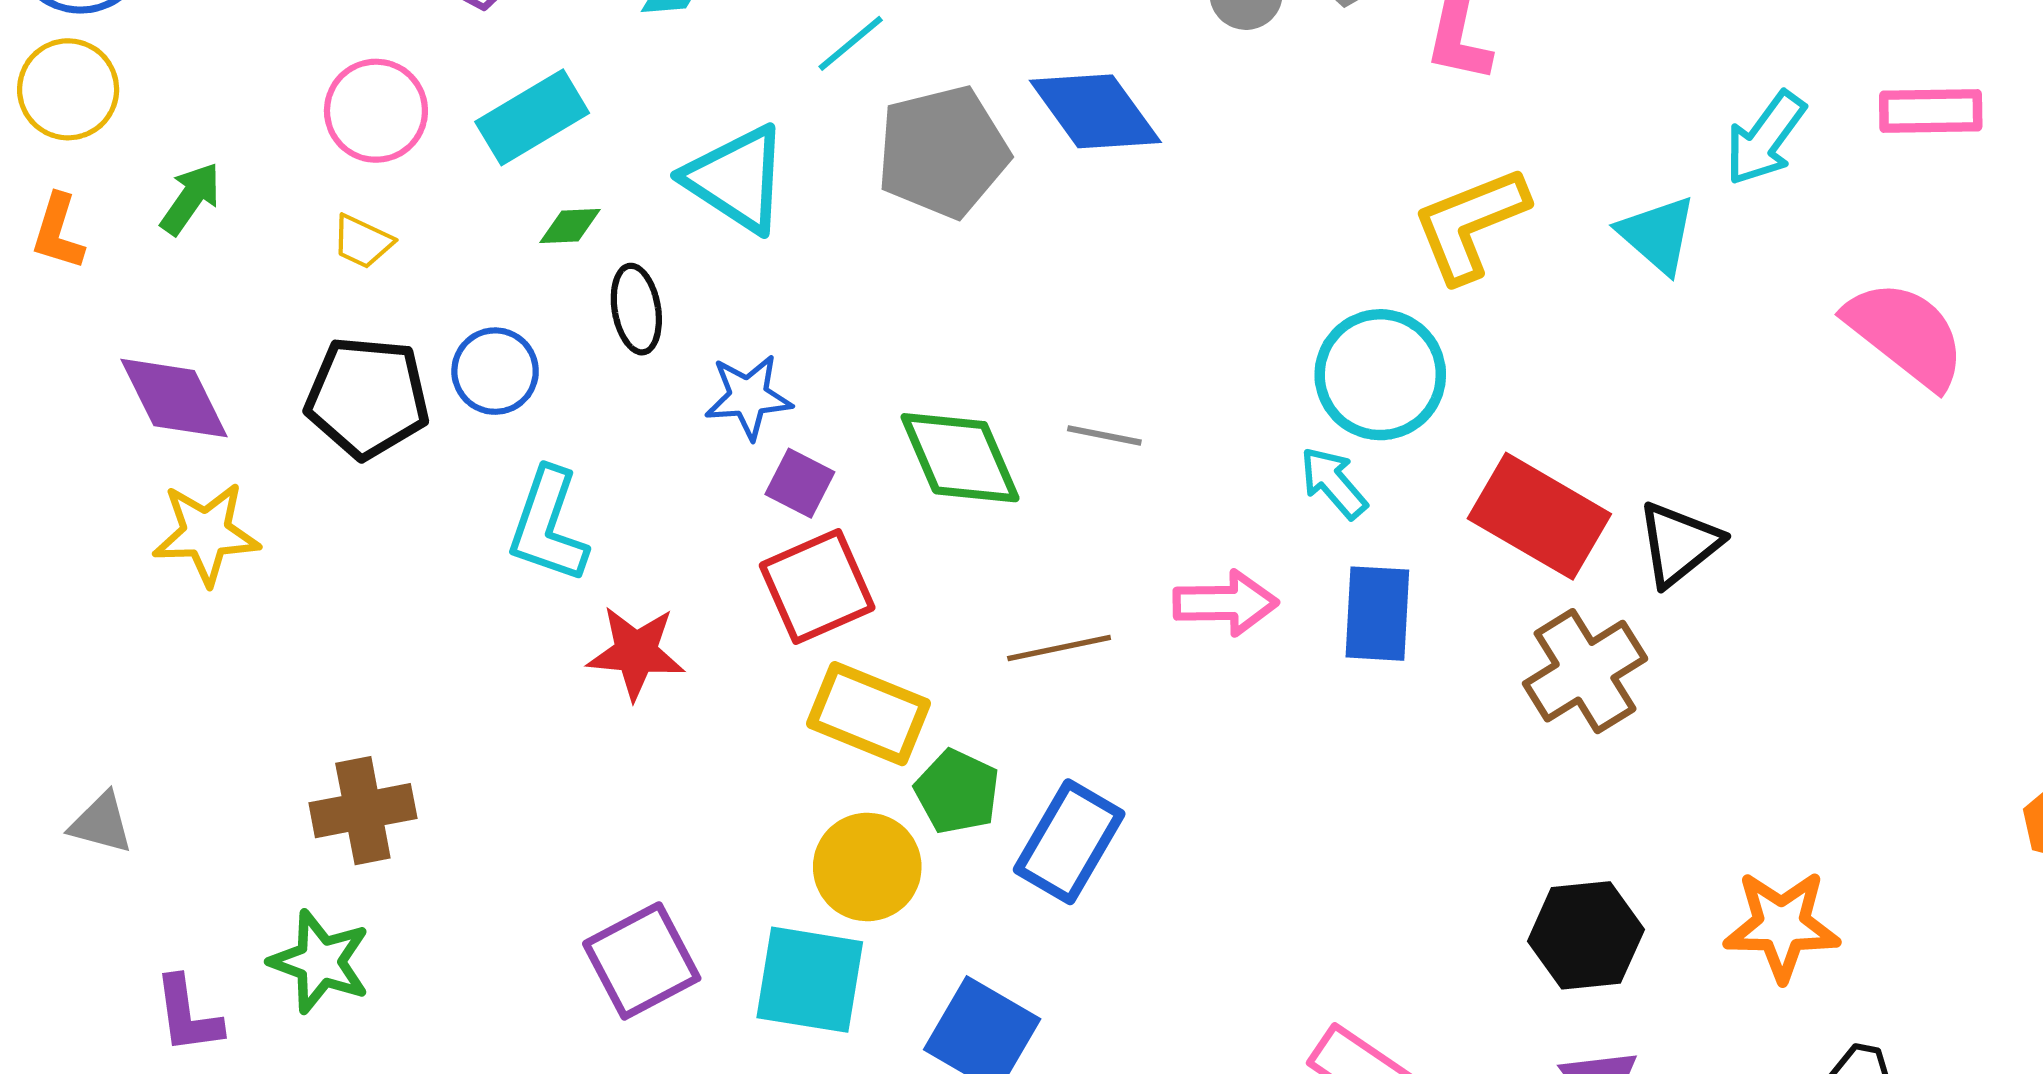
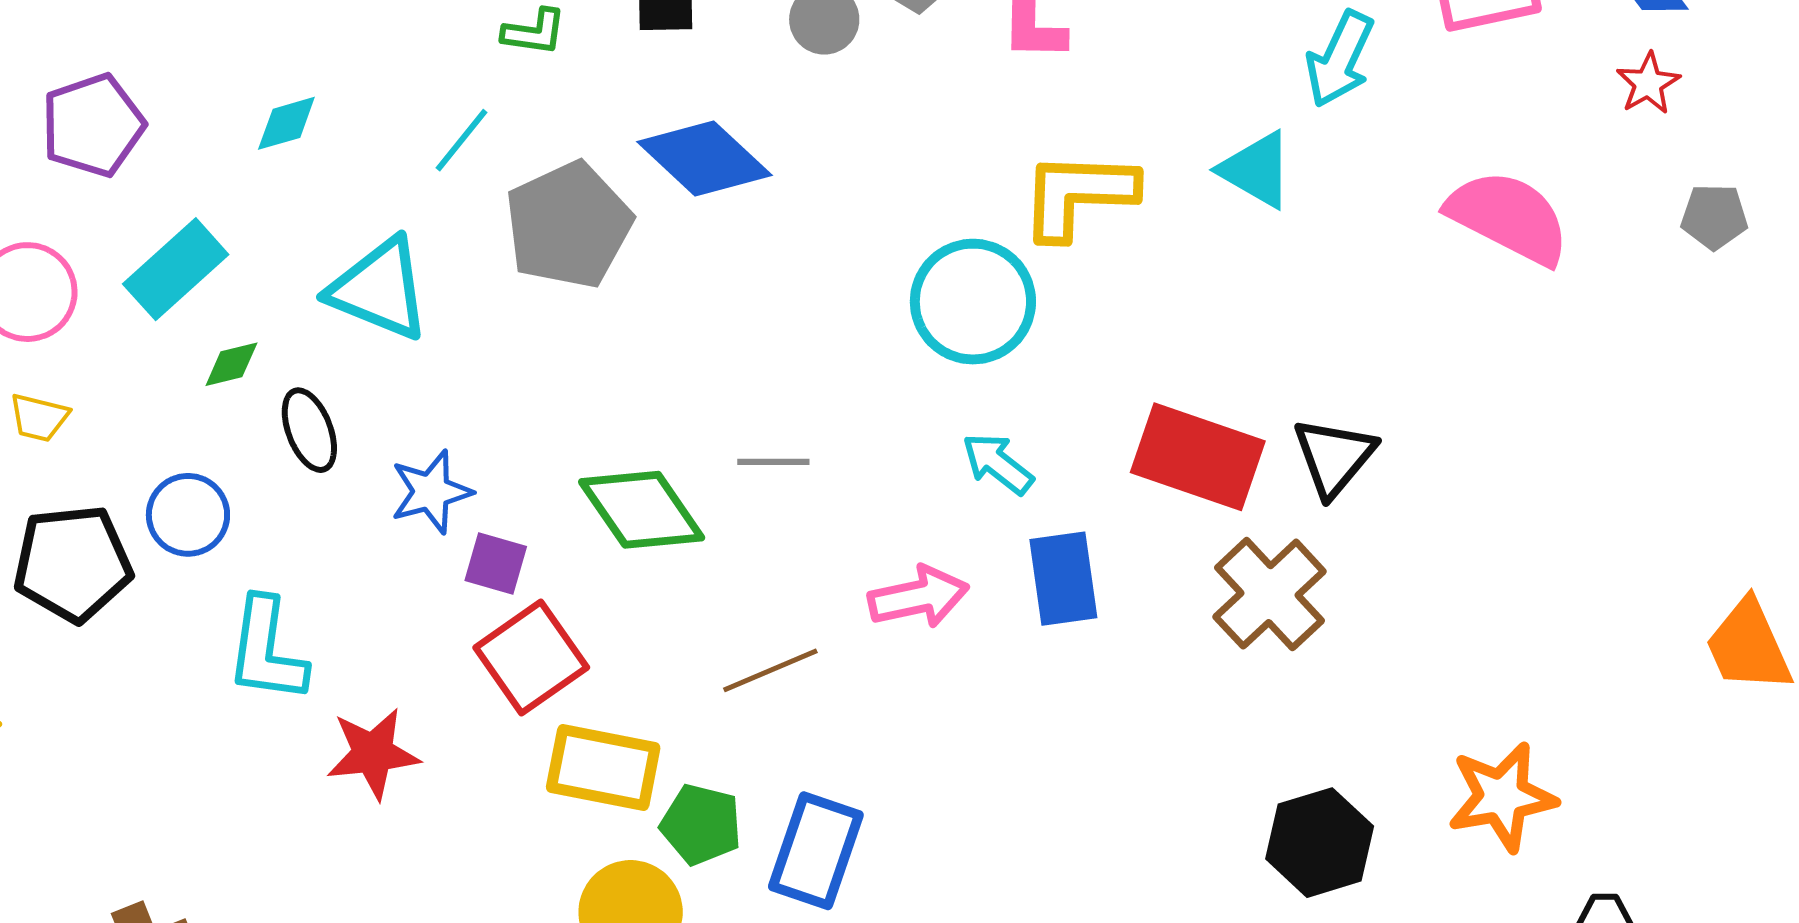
yellow L-shape: (1470, 224) -> (1078, 195), turned 35
cyan circle: (1380, 375) -> (973, 302), moved

